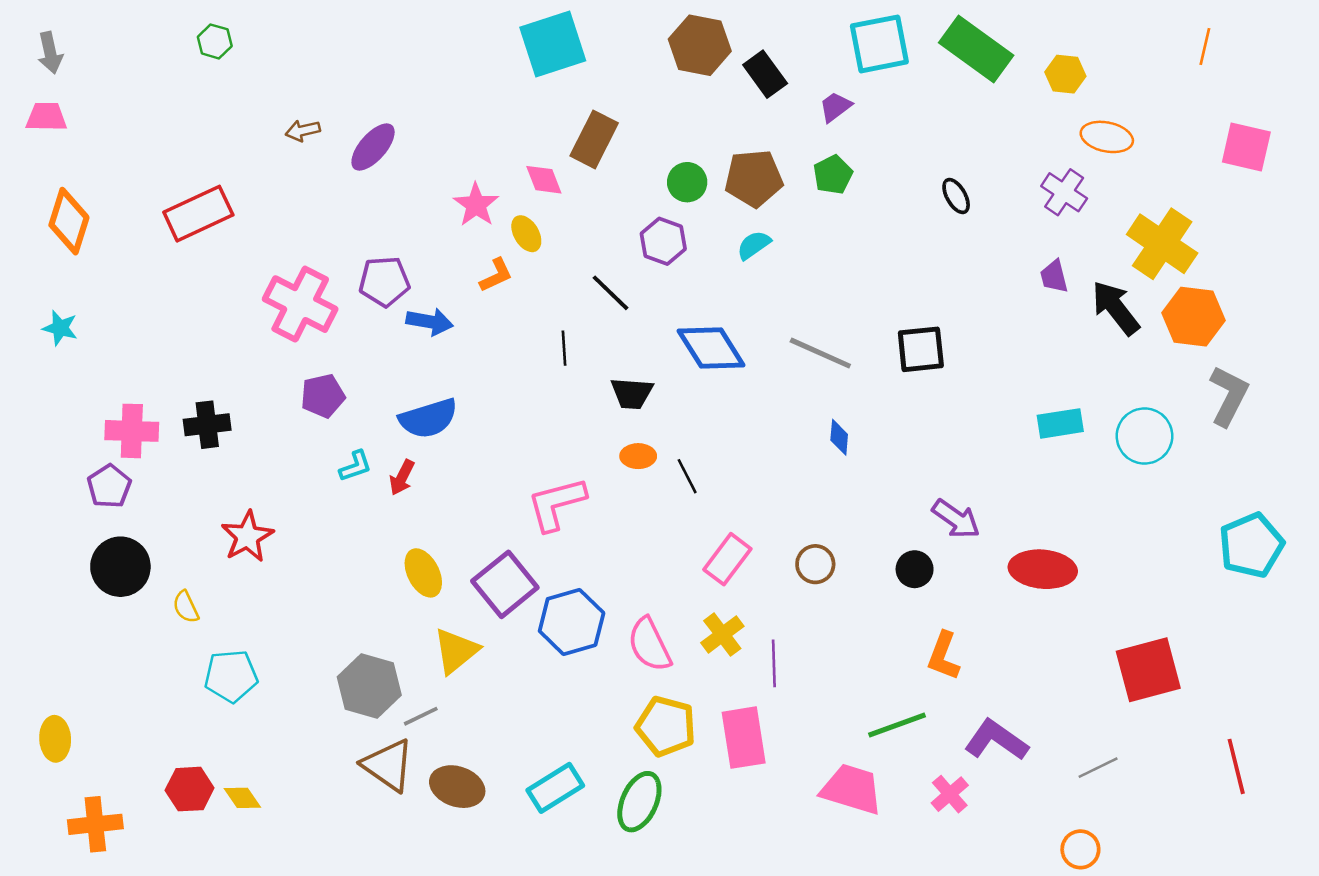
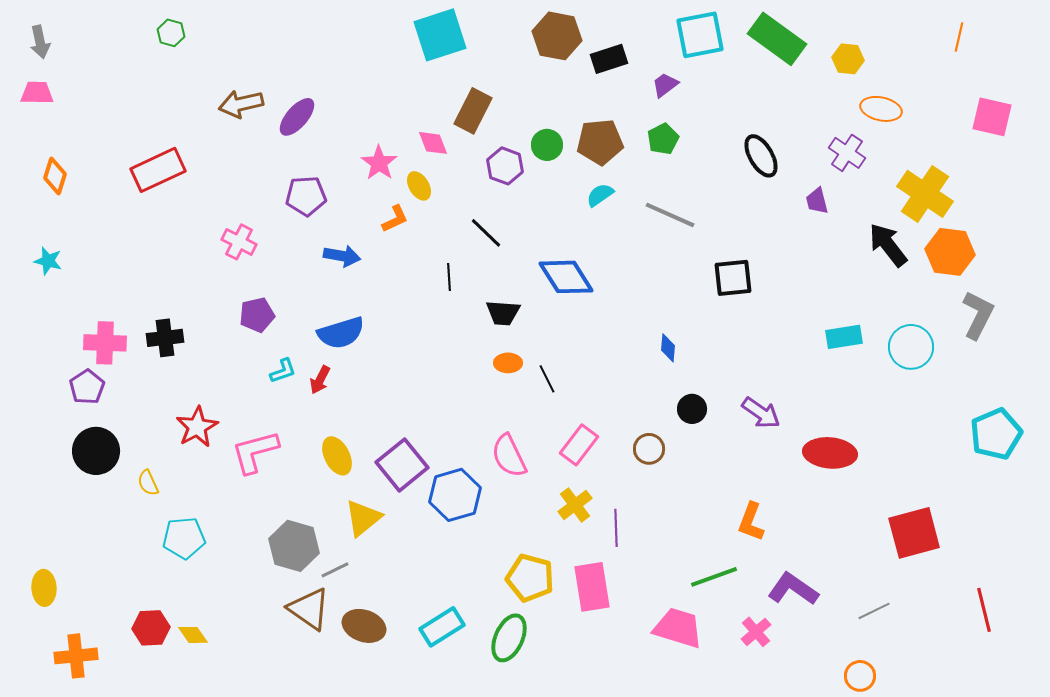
black rectangle: (765, 74) -> (609, 59), turned -72
brown arrow: (303, 131) -> (241, 104), size x1.6
black ellipse: (956, 196) -> (761, 156), size x1.5
orange diamond: (69, 221) -> (55, 176), size x0.7
purple hexagon: (663, 241) -> (505, 166), moved
purple trapezoid: (1054, 276) -> (817, 201), moved
purple pentagon: (384, 281) -> (306, 196), moved
pink cross: (300, 304) -> (239, 242), size x0.6
gray line: (820, 353) -> (670, 215), moved
pink L-shape: (556, 504) -> (255, 452), moved
black circle: (915, 569) -> (692, 409), moved
pink semicircle: (649, 645) -> (509, 456), moved

